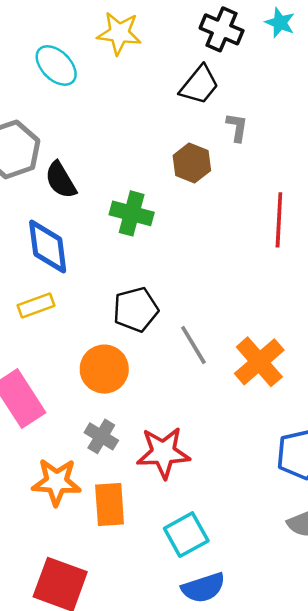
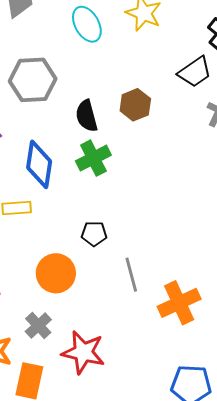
brown hexagon: (192, 163) -> (135, 105), moved
black semicircle: (61, 180) -> (87, 116), moved
green cross: (132, 213) -> (93, 158), moved, turned 32
black pentagon: (136, 309) -> (94, 234), size x0.7

